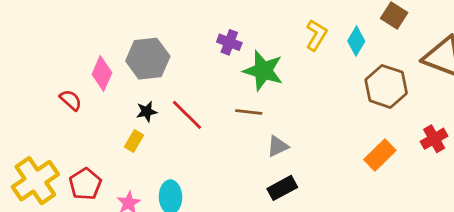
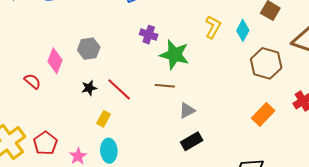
gray hexagon: (148, 59) -> (89, 49), size x0.7
yellow rectangle: (134, 141) -> (104, 119), moved

